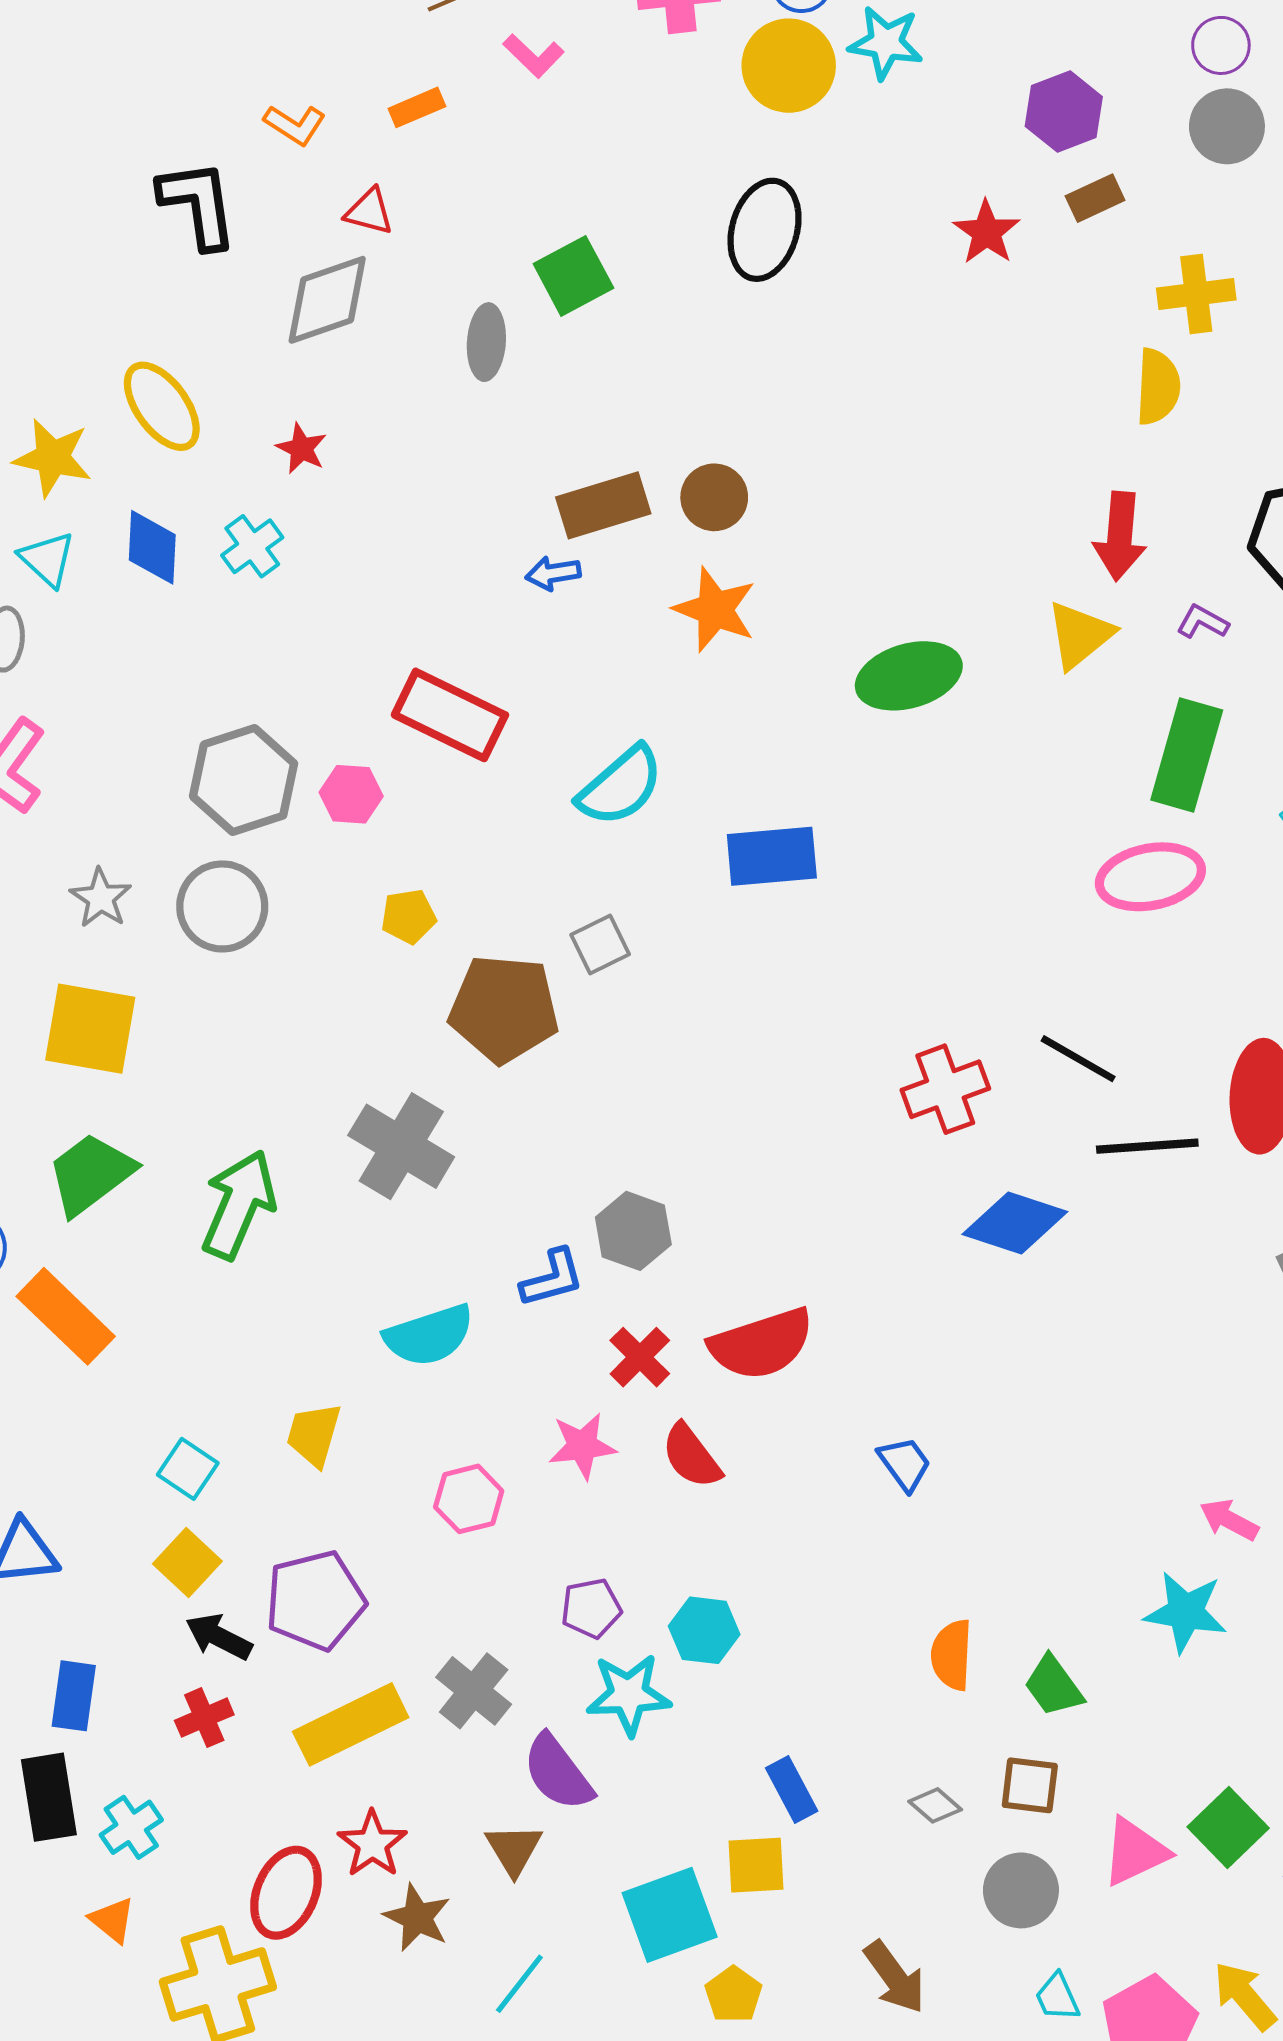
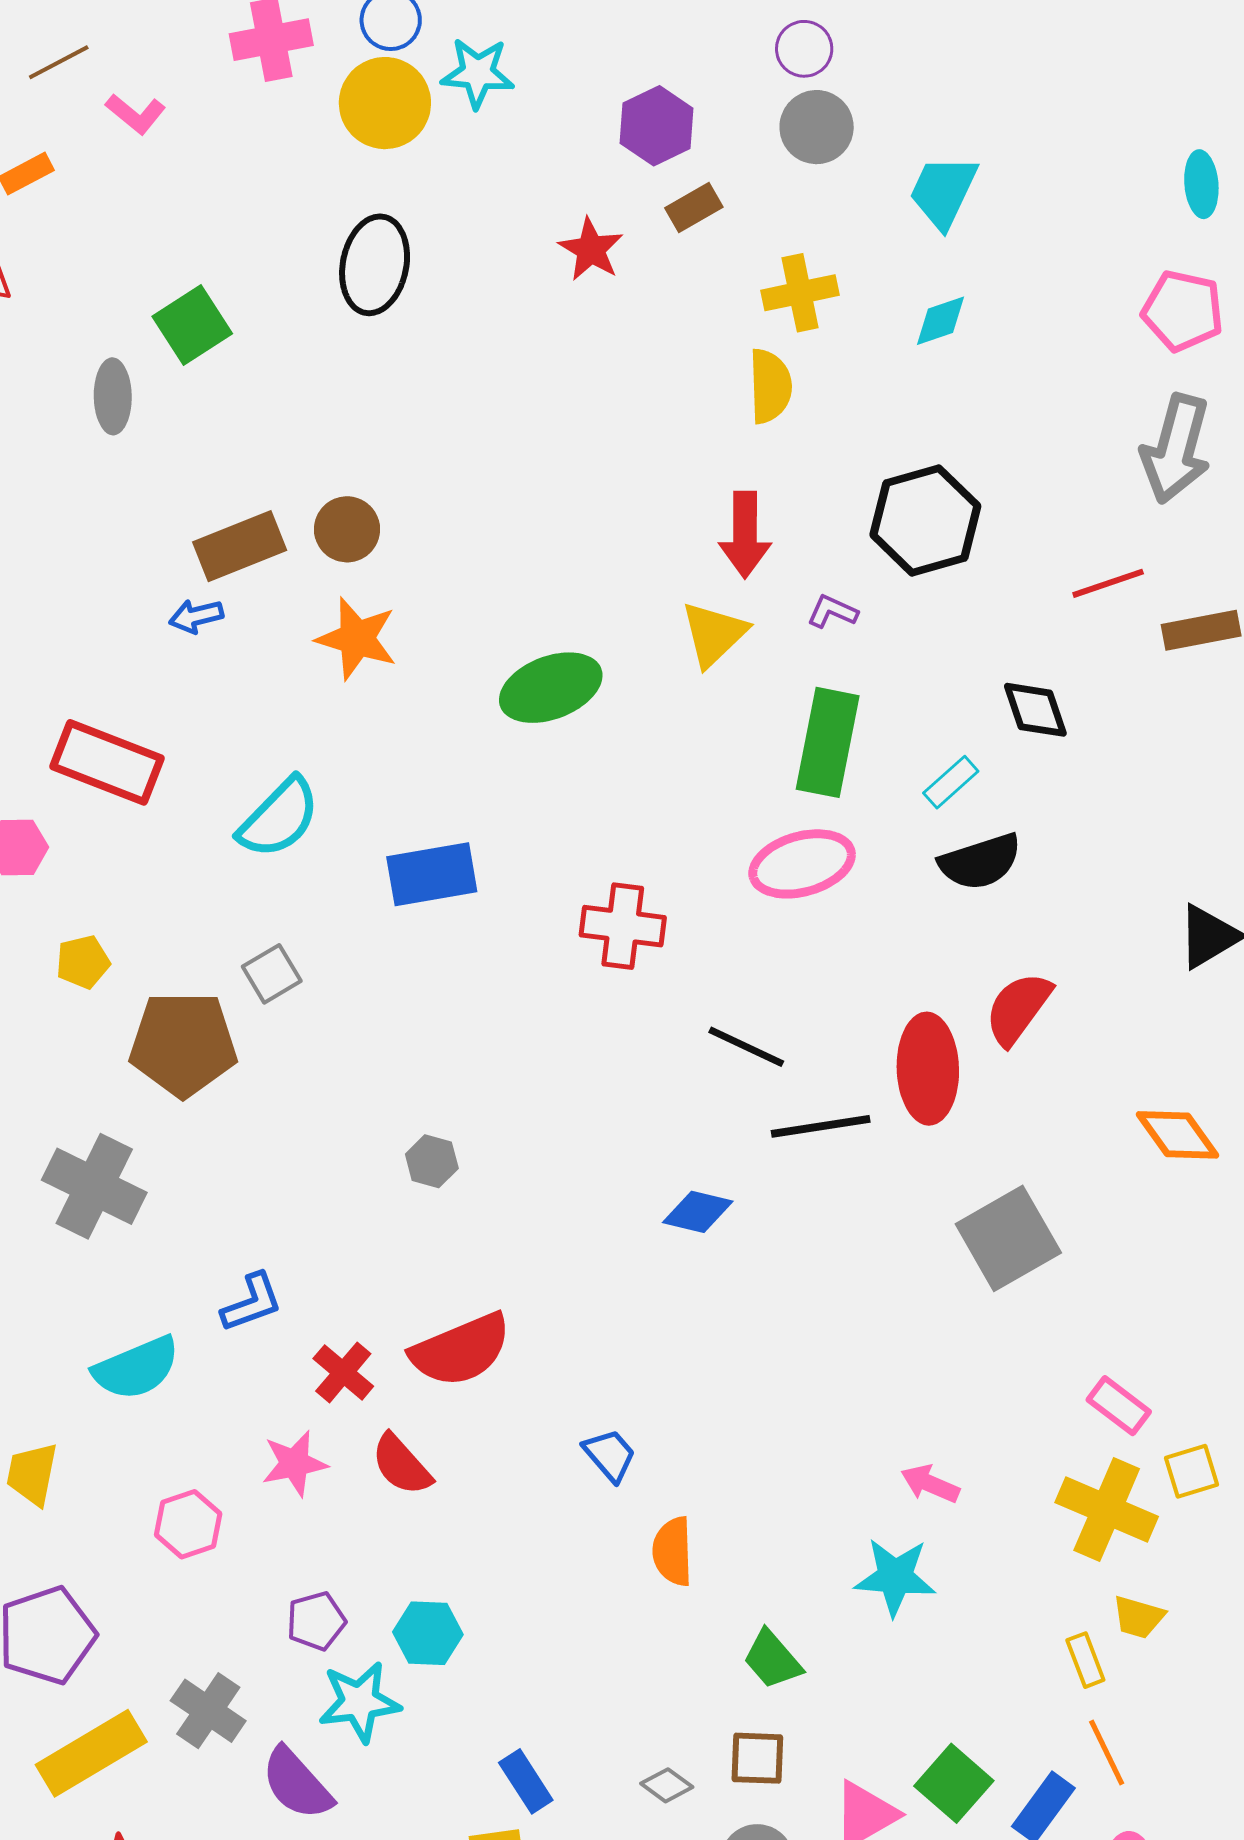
red cross: (945, 1089) -> (623, 926), moved, turned 32
blue diamond: (1015, 1223) -> (698, 1212), size x0.7
gray hexagon: (633, 1231) -> (432, 1161), moved, size x0.7
orange semicircle: (952, 1655) -> (673, 1551), moved

